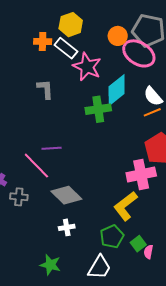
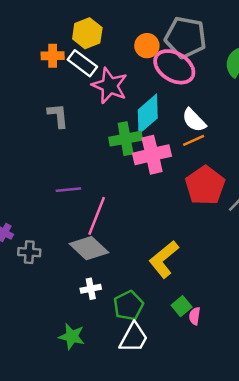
pink line: (36, 166) -> (97, 216), moved, turned 68
pink cross: (141, 174) -> (152, 155), moved
green pentagon: (112, 237) -> (129, 306), moved

